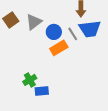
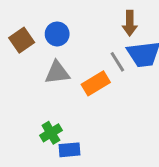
gray triangle: (34, 22) -> (57, 73), moved, turned 30
blue circle: (54, 32) -> (57, 34), moved

